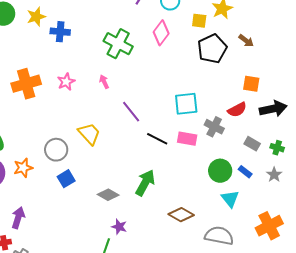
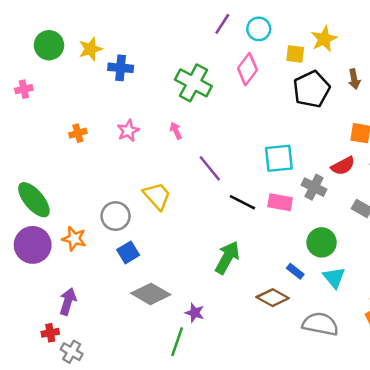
brown arrow: (246, 41) -> (354, 79), turned 42
orange cross: (26, 84) -> (78, 133), size x0.5
orange star: (23, 168) -> (74, 239), turned 30
blue rectangle: (245, 172) -> (295, 271), moved
gray diamond: (108, 195) -> (151, 294), moved, size x1.4

